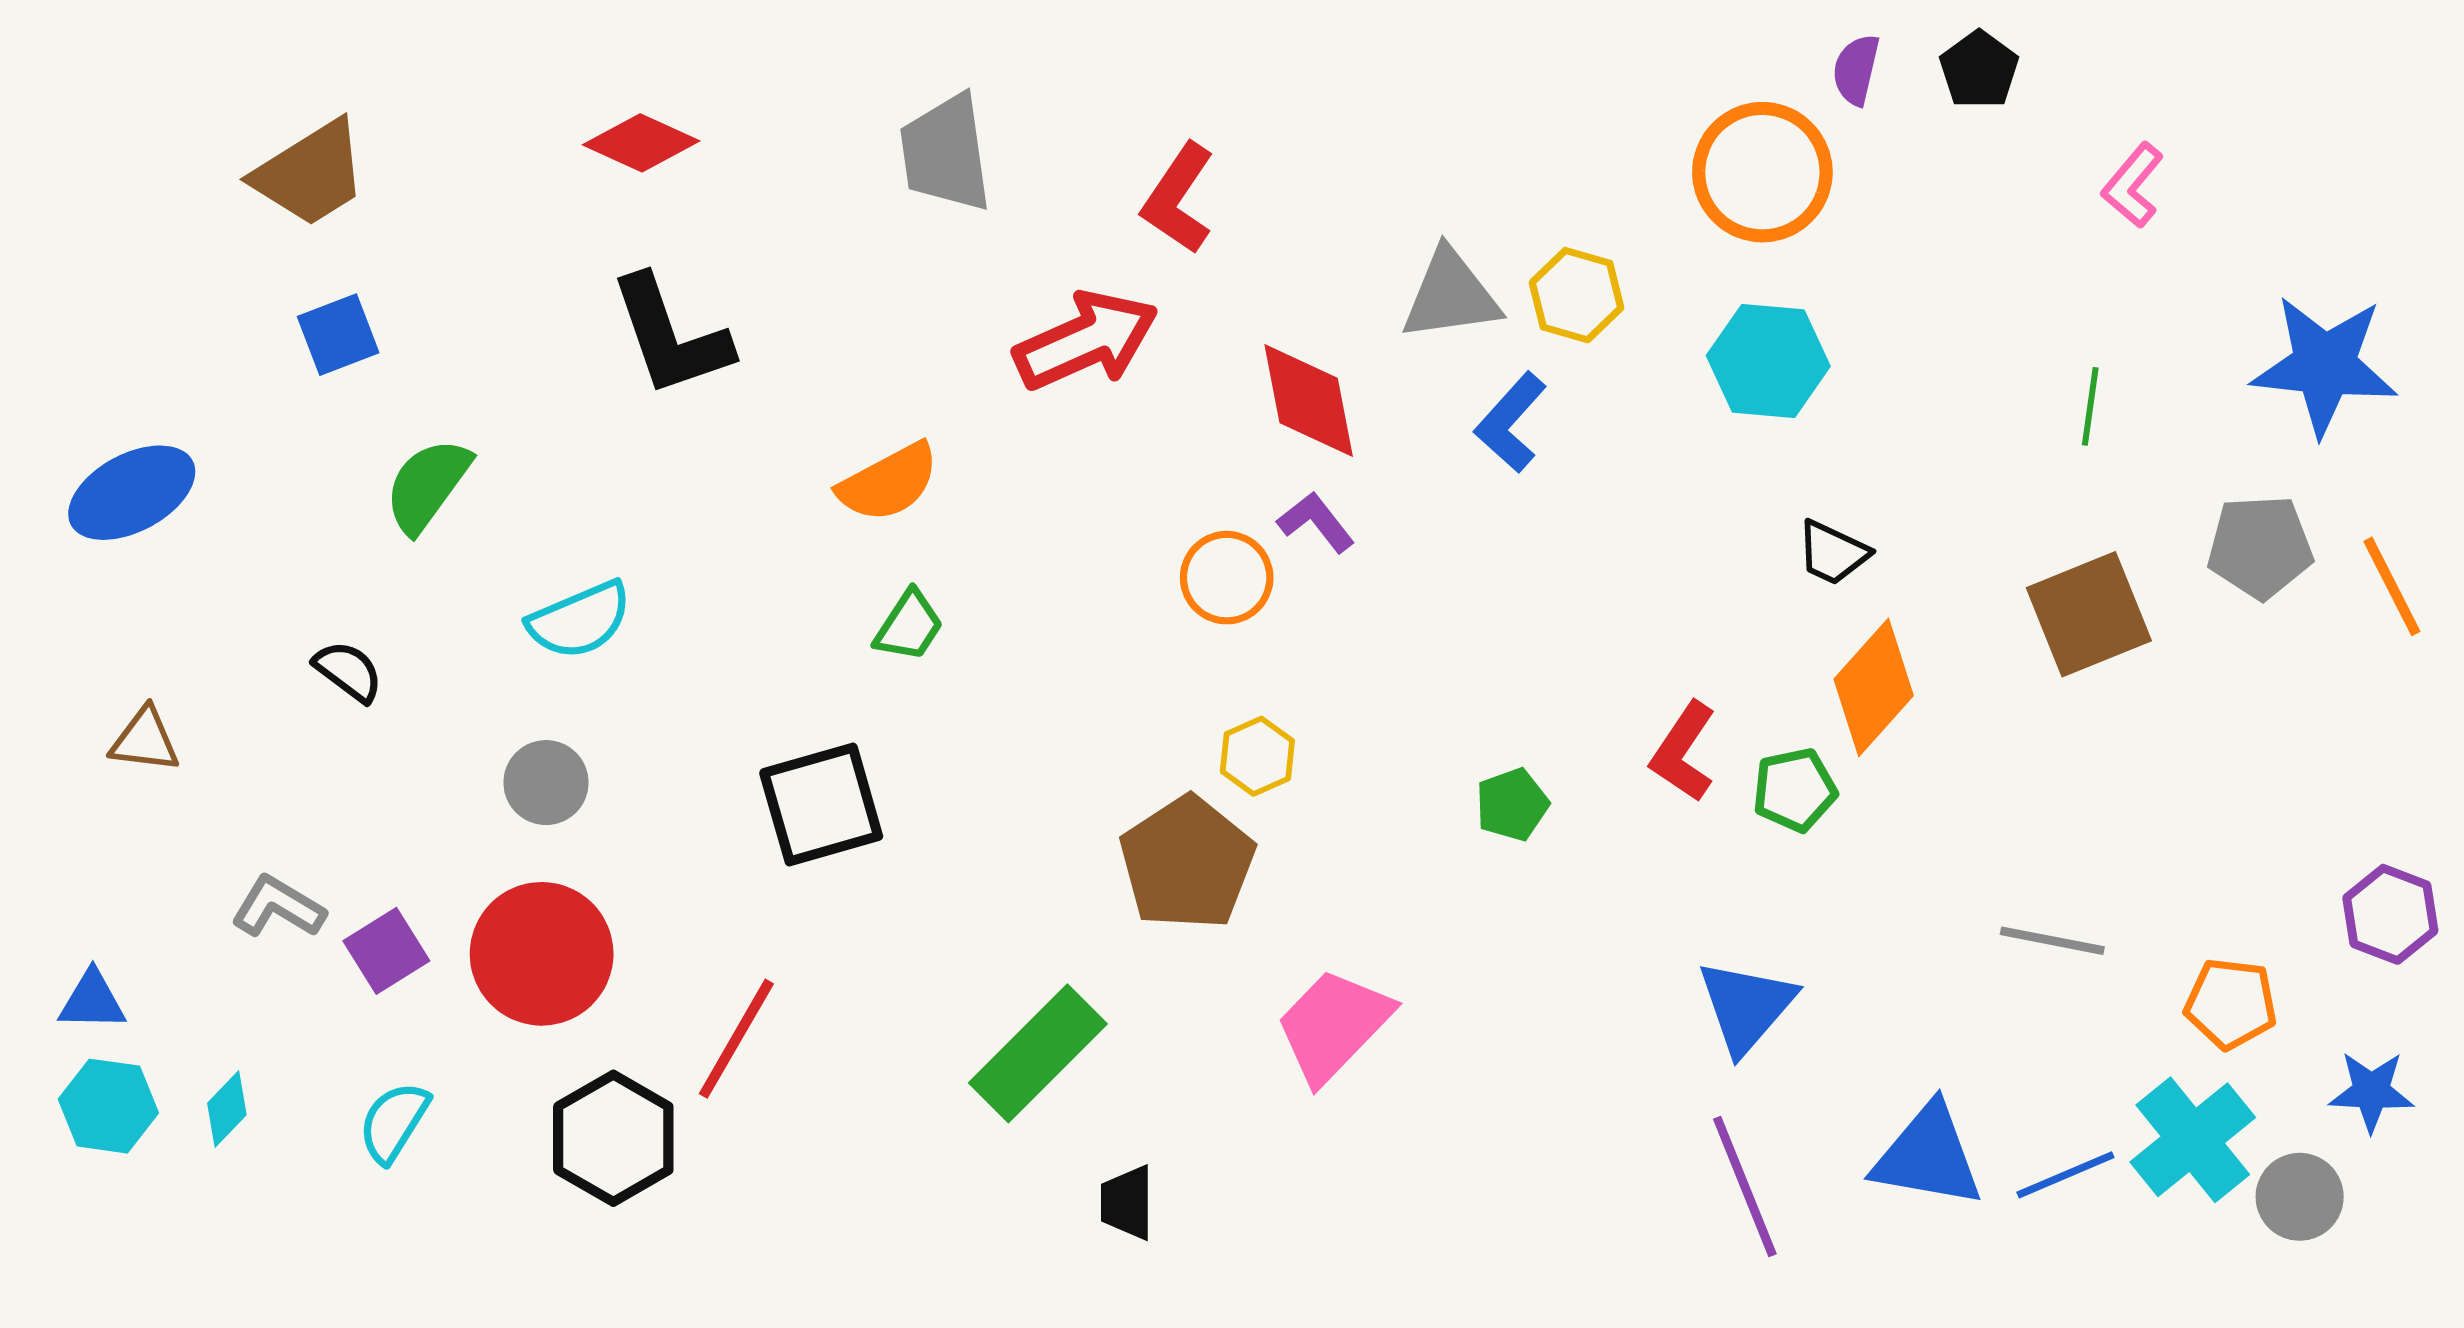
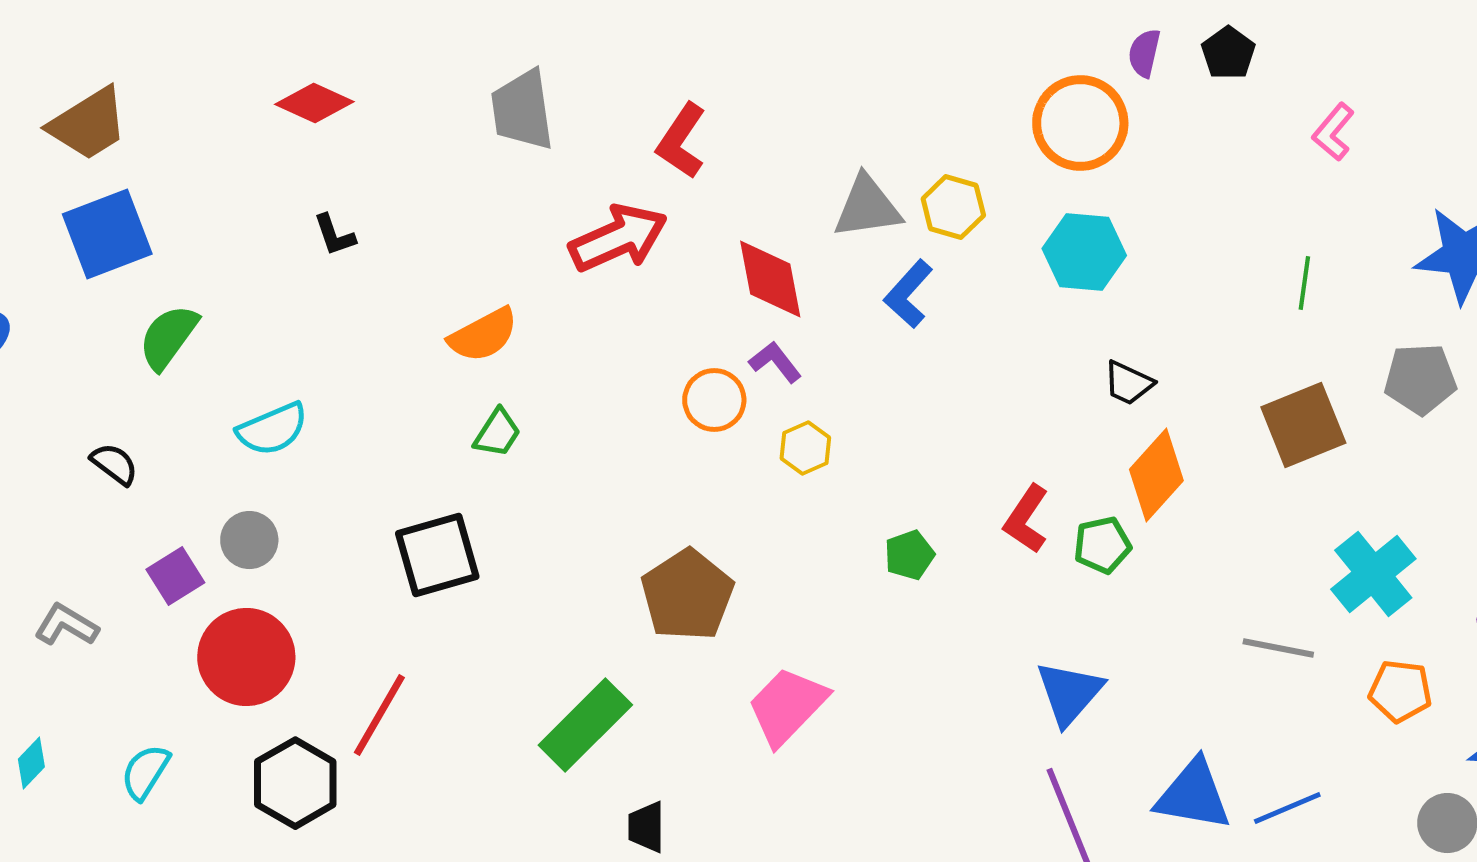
blue square: (338, 335) -> (107, 234), size x1.6
black L-shape: (670, 336) -> (334, 235), size x0.5
yellow hexagon: (1257, 756) -> (805, 448), moved
purple square: (386, 951) -> (175, 576), moved
cyan cross: (2193, 1140) -> (1373, 574), moved

